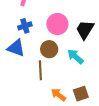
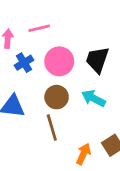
blue cross: (25, 26) -> (24, 63), moved
orange arrow: (58, 95) -> (83, 154), turned 91

